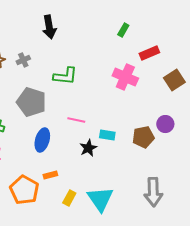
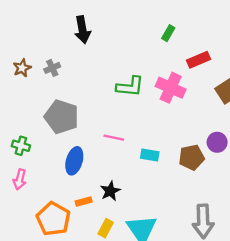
green L-shape: (65, 76) -> (130, 87), moved
black star: (88, 148) -> (110, 191), moved

